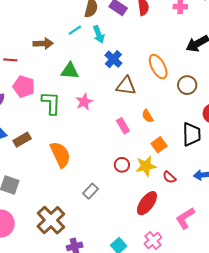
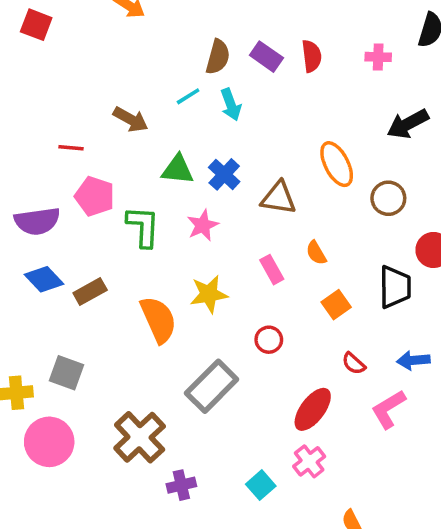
brown arrow: (43, 43) -> (131, 119), turned 30
blue cross: (113, 59) -> (224, 174), moved
yellow star: (146, 166) -> (209, 294), moved
gray rectangle: (90, 191) -> (212, 386), size x1.8
pink L-shape: (185, 218) -> (388, 409), moved
pink cross: (153, 241) -> (309, 461), moved

